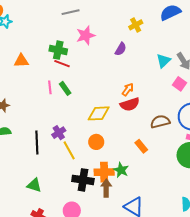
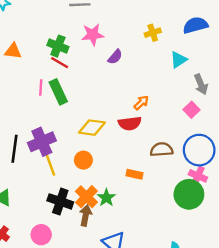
purple semicircle: (121, 49) -> (115, 57), moved
cyan triangle: (163, 61) -> (179, 60), moved
green rectangle: (65, 88) -> (58, 92), size x1.5
orange arrow: (128, 89) -> (141, 103), moved
purple cross: (59, 133) -> (42, 142), size x1.6
orange rectangle: (141, 146) -> (135, 174), turned -48
orange cross: (104, 172) -> (86, 197), turned 36

